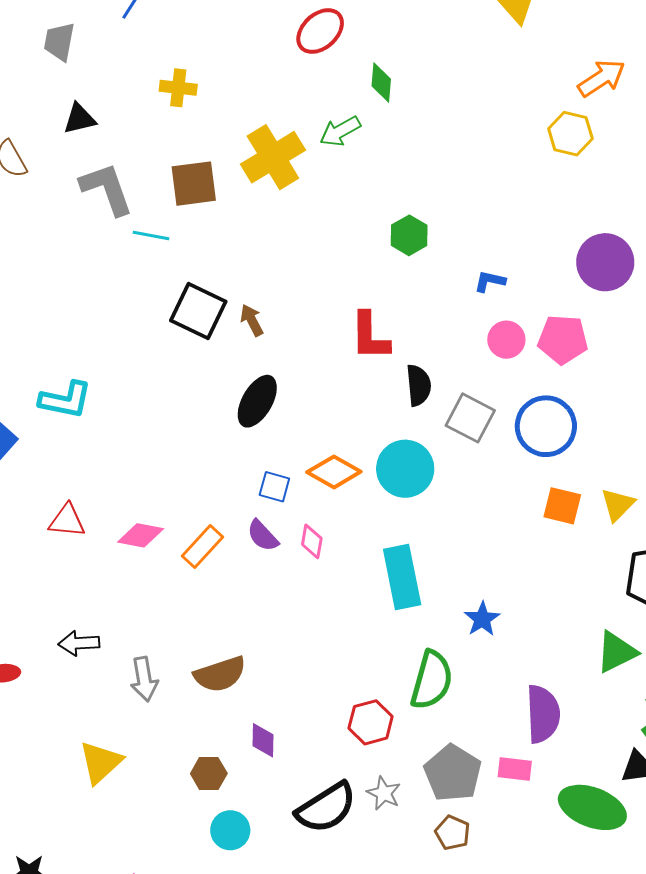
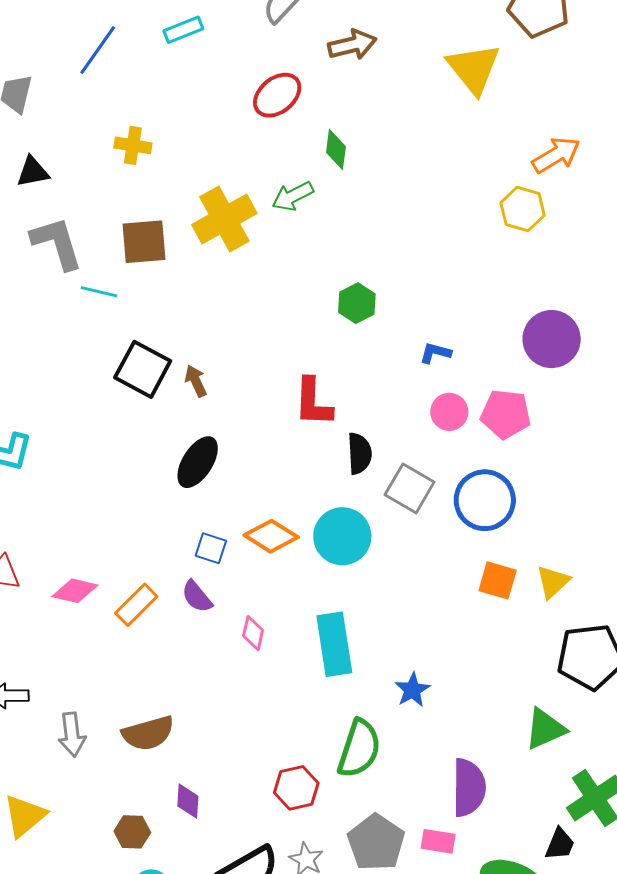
pink diamond: (312, 541) -> (253, 633), moved

